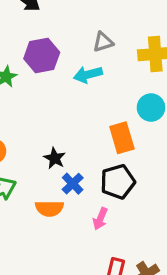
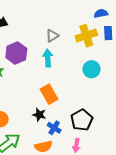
cyan arrow: (88, 75) -> (48, 58), turned 114
orange rectangle: (122, 138) -> (49, 94), moved

